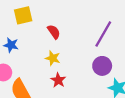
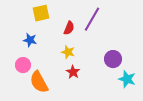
red semicircle: (54, 32) -> (69, 28), turned 56
purple line: (103, 34) -> (92, 19), moved

